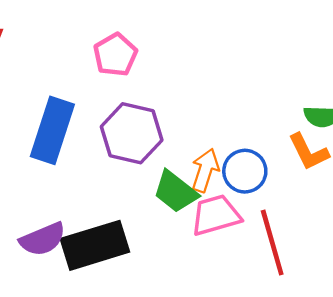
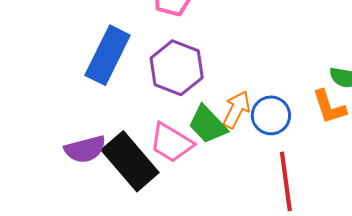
pink trapezoid: (216, 215) -> (171, 143), moved, turned -141
black rectangle: (95, 245) -> (130, 161), turned 58

